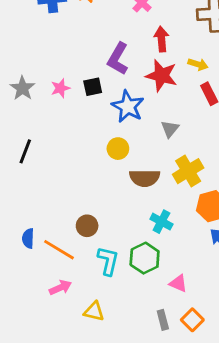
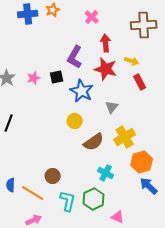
brown semicircle: (145, 178) -> (94, 142), turned -35

